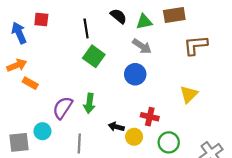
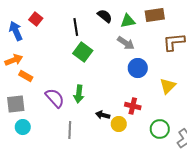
red square: (41, 19) -> (36, 19), turned 32
blue circle: (135, 74) -> (138, 68), moved
purple semicircle: (63, 108) -> (55, 98), turned 105
cyan circle: (42, 131) -> (23, 127), moved
gray square: (19, 142) -> (16, 104), moved
green circle: (169, 142) -> (160, 129), moved

